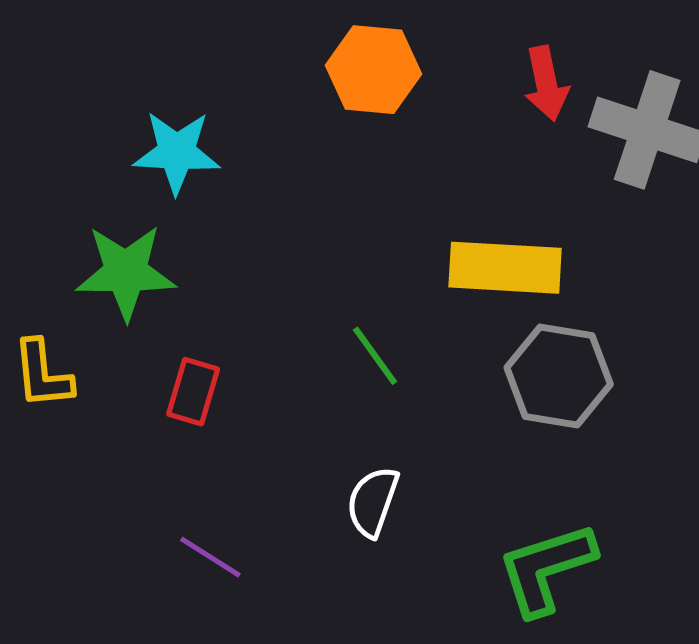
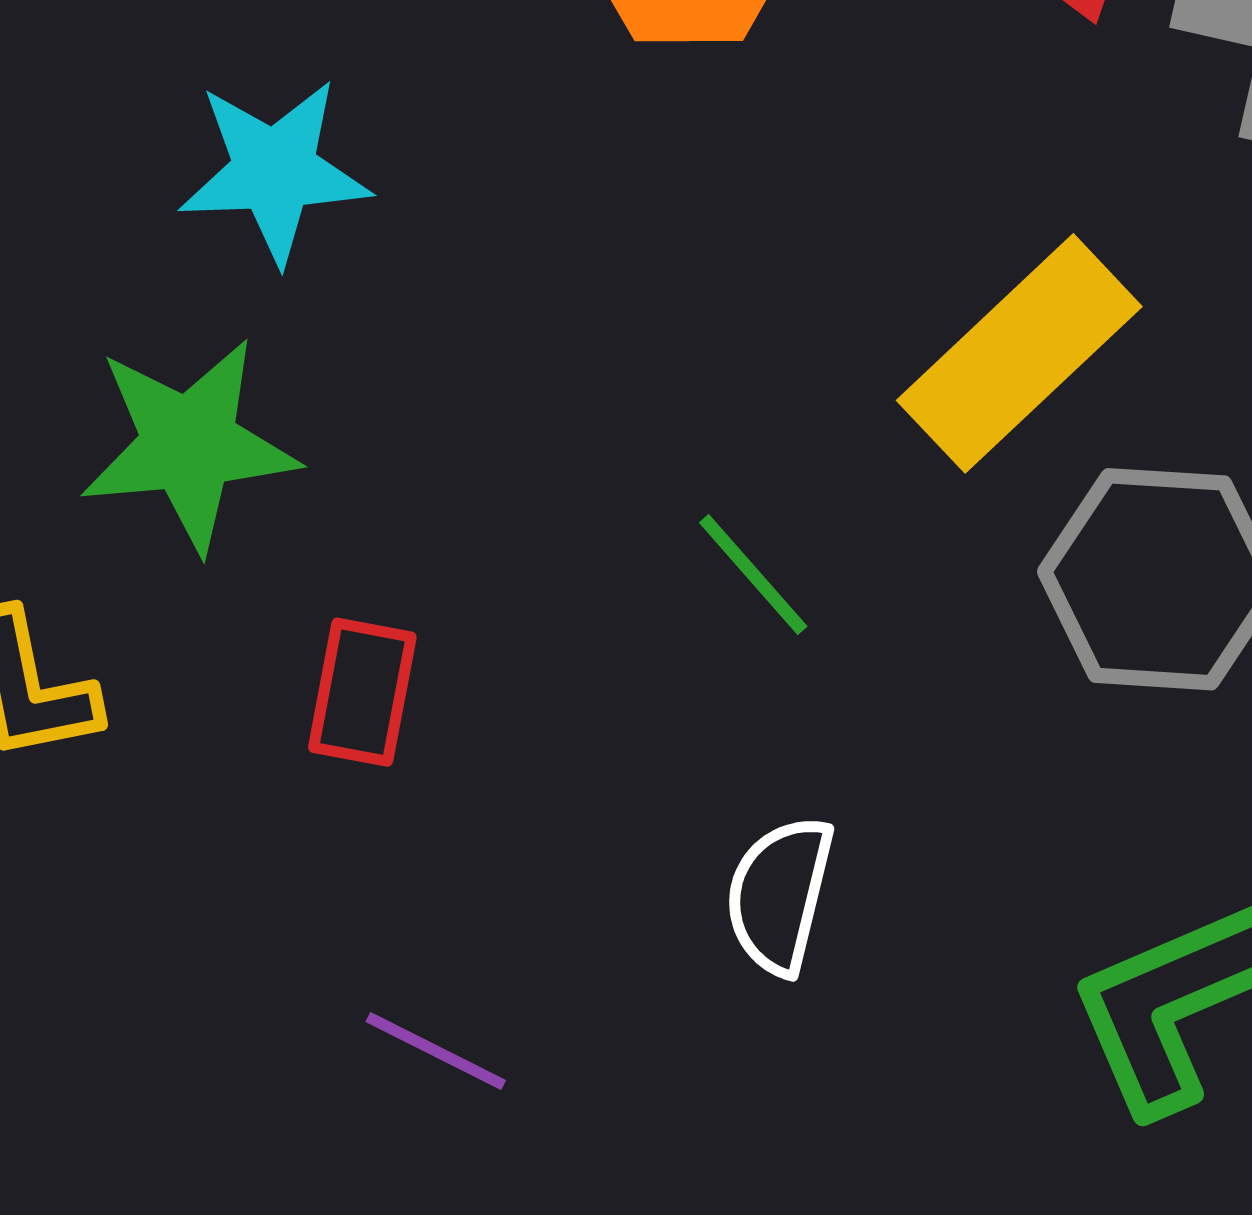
yellow rectangle: (505, 268) -> (1019, 353), turned -41

